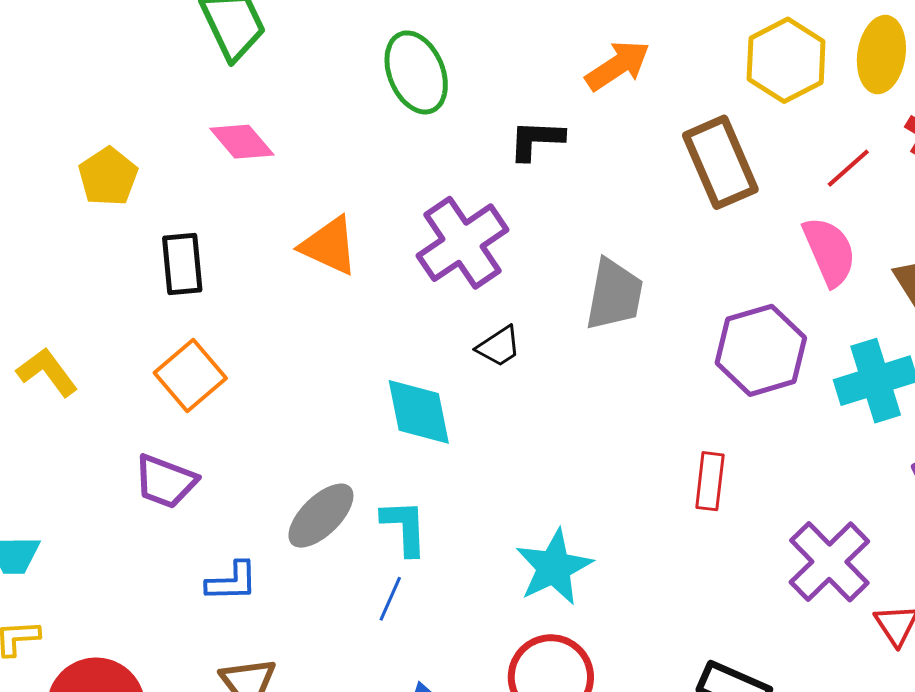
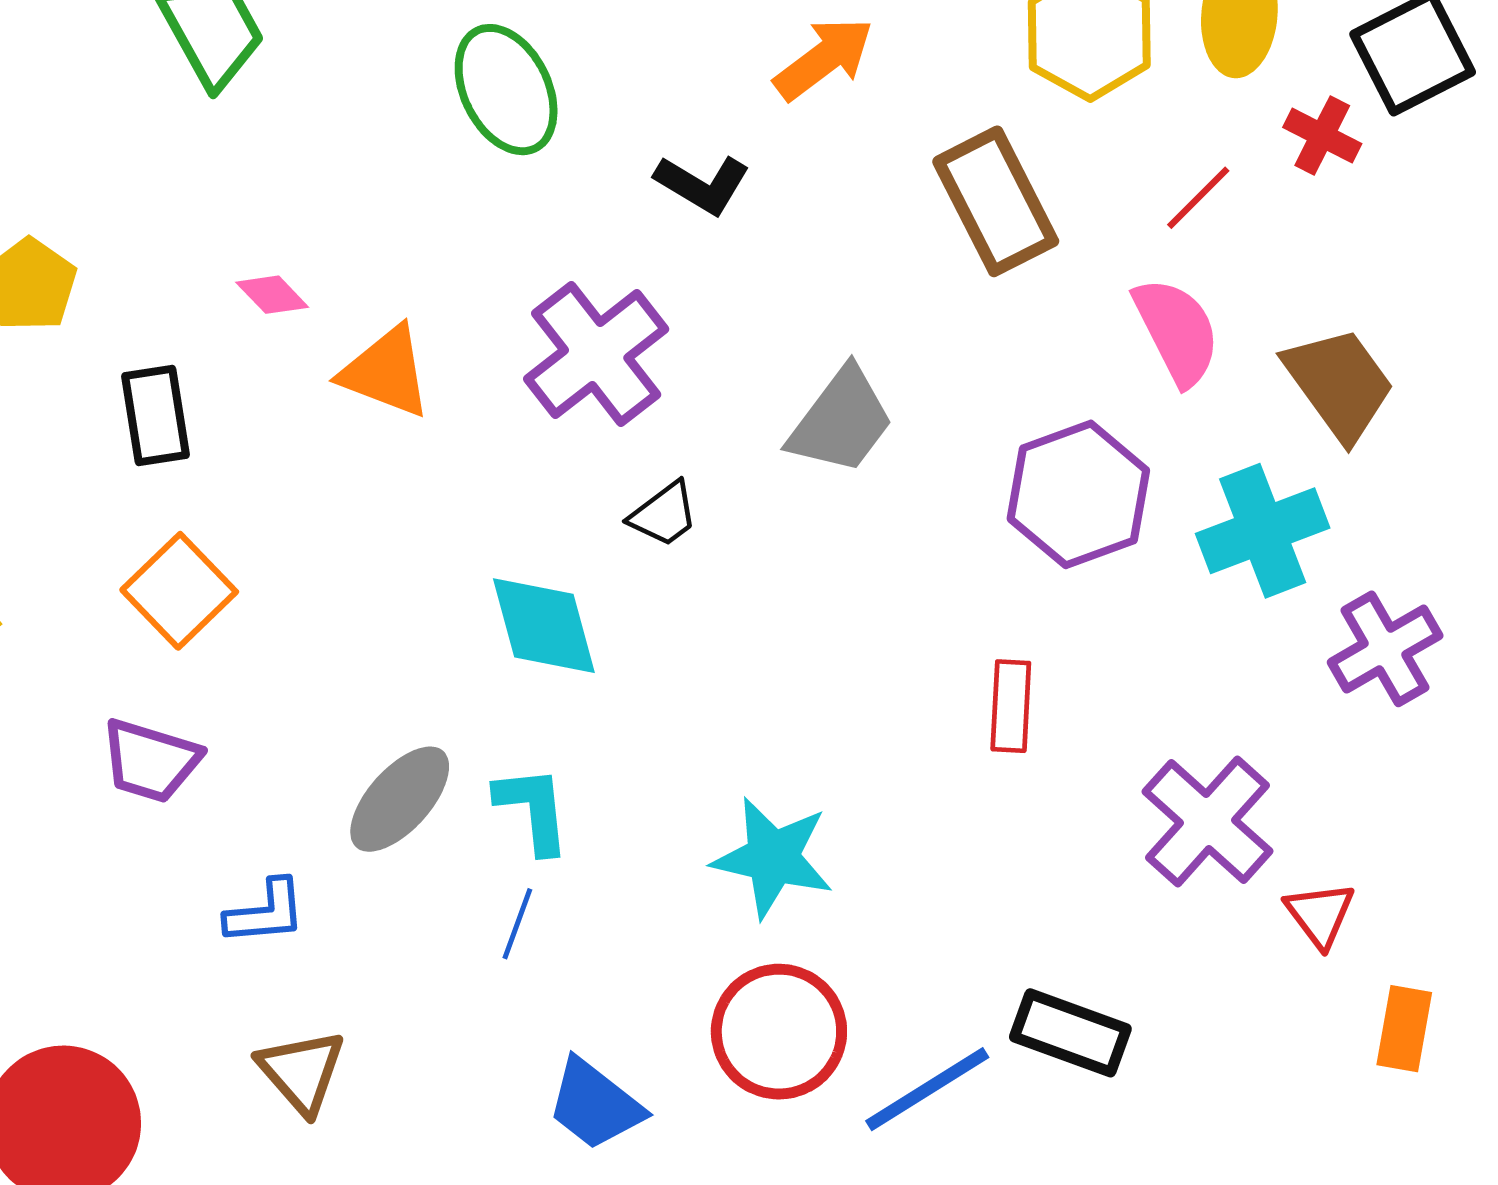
black L-shape: (536, 140) -> (702, 184), turned -148
pink diamond: (242, 142) -> (272, 295), moved, size x0.7
gray trapezoid: (614, 295) -> (841, 421), turned 30
cyan star: (554, 567) -> (773, 858), turned -30

